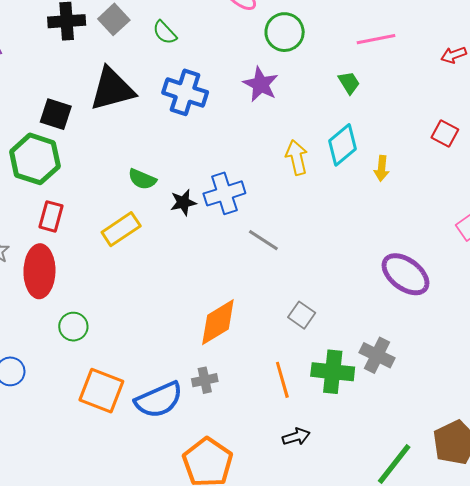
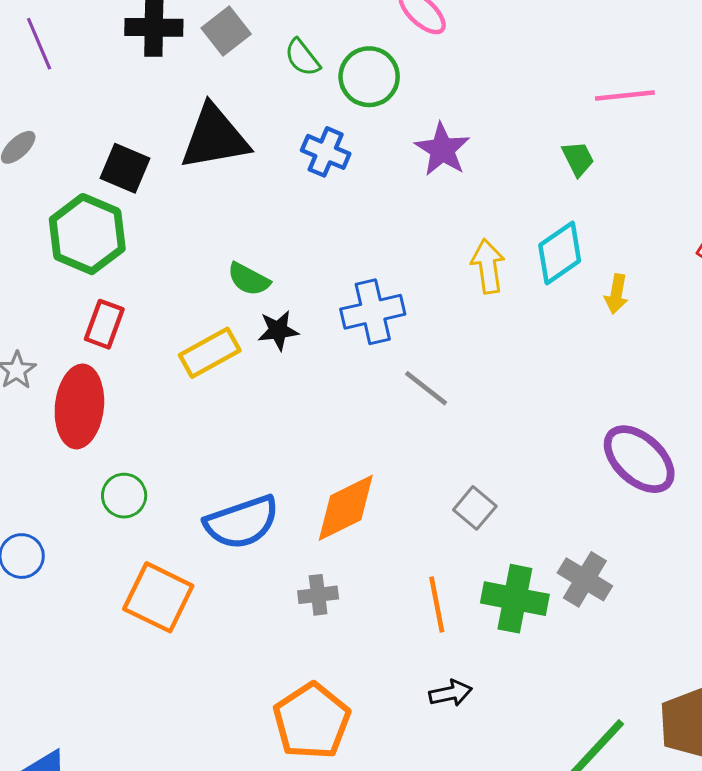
green circle: (285, 32) -> (369, 77), moved
blue cross: (185, 92) -> (326, 152), size x0.7
black star: (183, 202) -> (278, 330), moved
blue semicircle: (159, 400) -> (242, 522), moved

